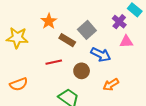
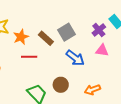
orange star: (49, 21) -> (21, 37), moved
brown circle: (82, 71) -> (61, 85), moved
orange arrow: (111, 85) -> (92, 90), moved

